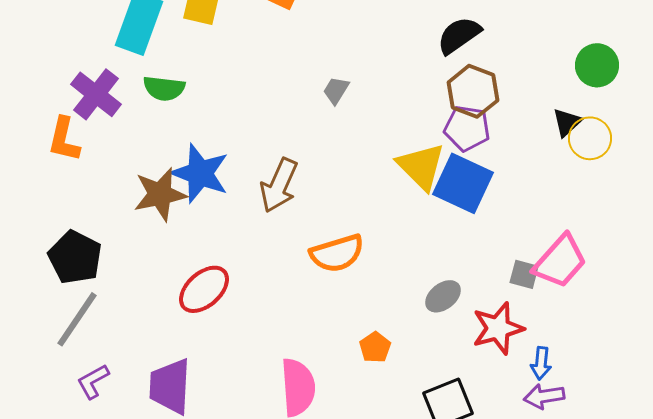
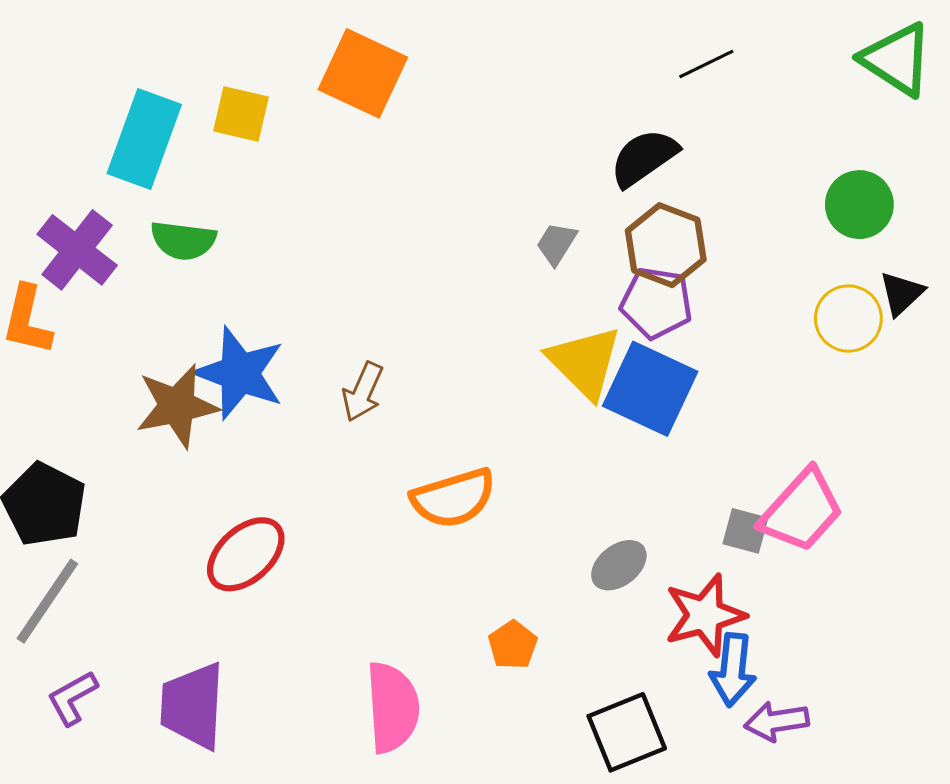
gray trapezoid: (336, 90) -> (556, 244), moved
black triangle: (567, 122) -> (902, 294), moved
brown arrow: (279, 185) -> (363, 392), size x0.7
blue arrow: (541, 363) -> (733, 670), moved, size x1.4

